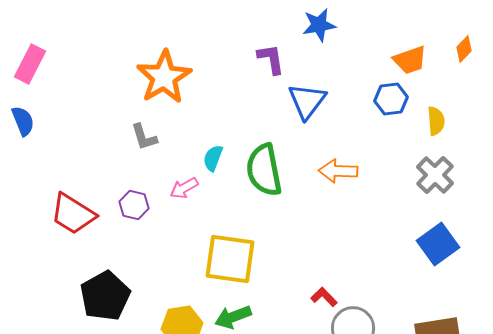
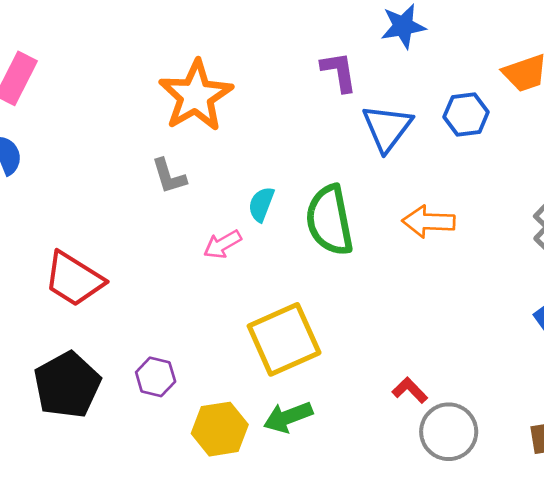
blue hexagon: (391, 99) -> (466, 115), moved
purple hexagon: (134, 205) -> (156, 377), moved
yellow square: (230, 259) -> (284, 339), turned -32
black pentagon: (105, 296) -> (67, 385), moved

